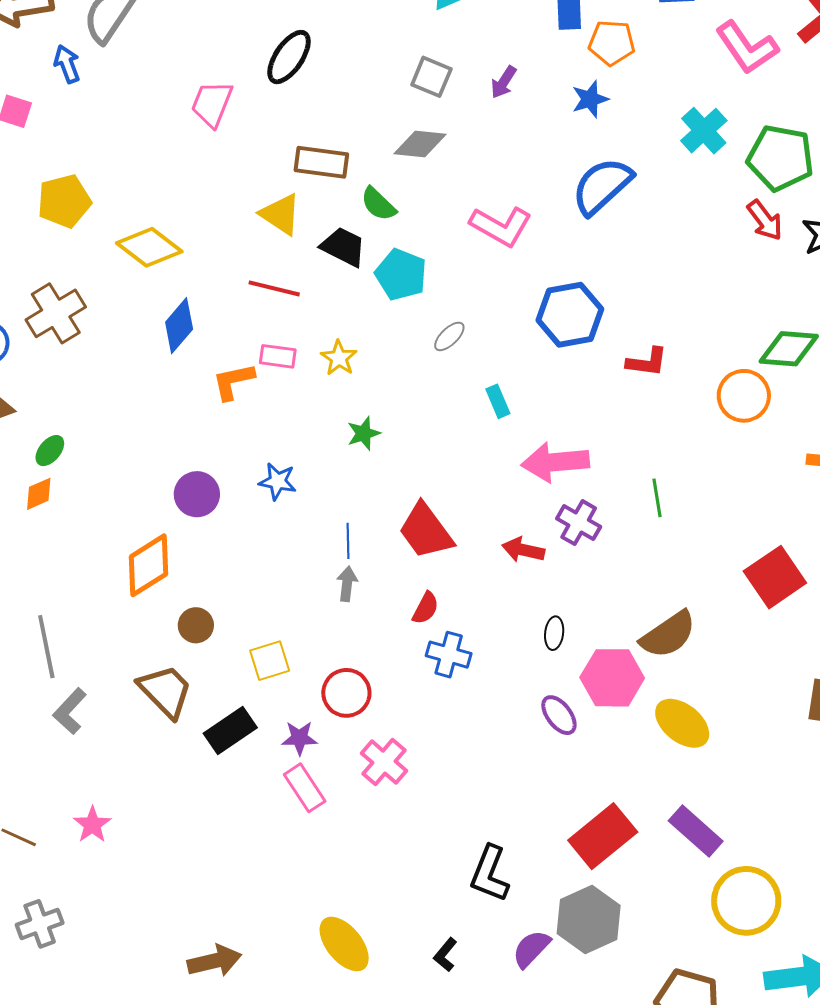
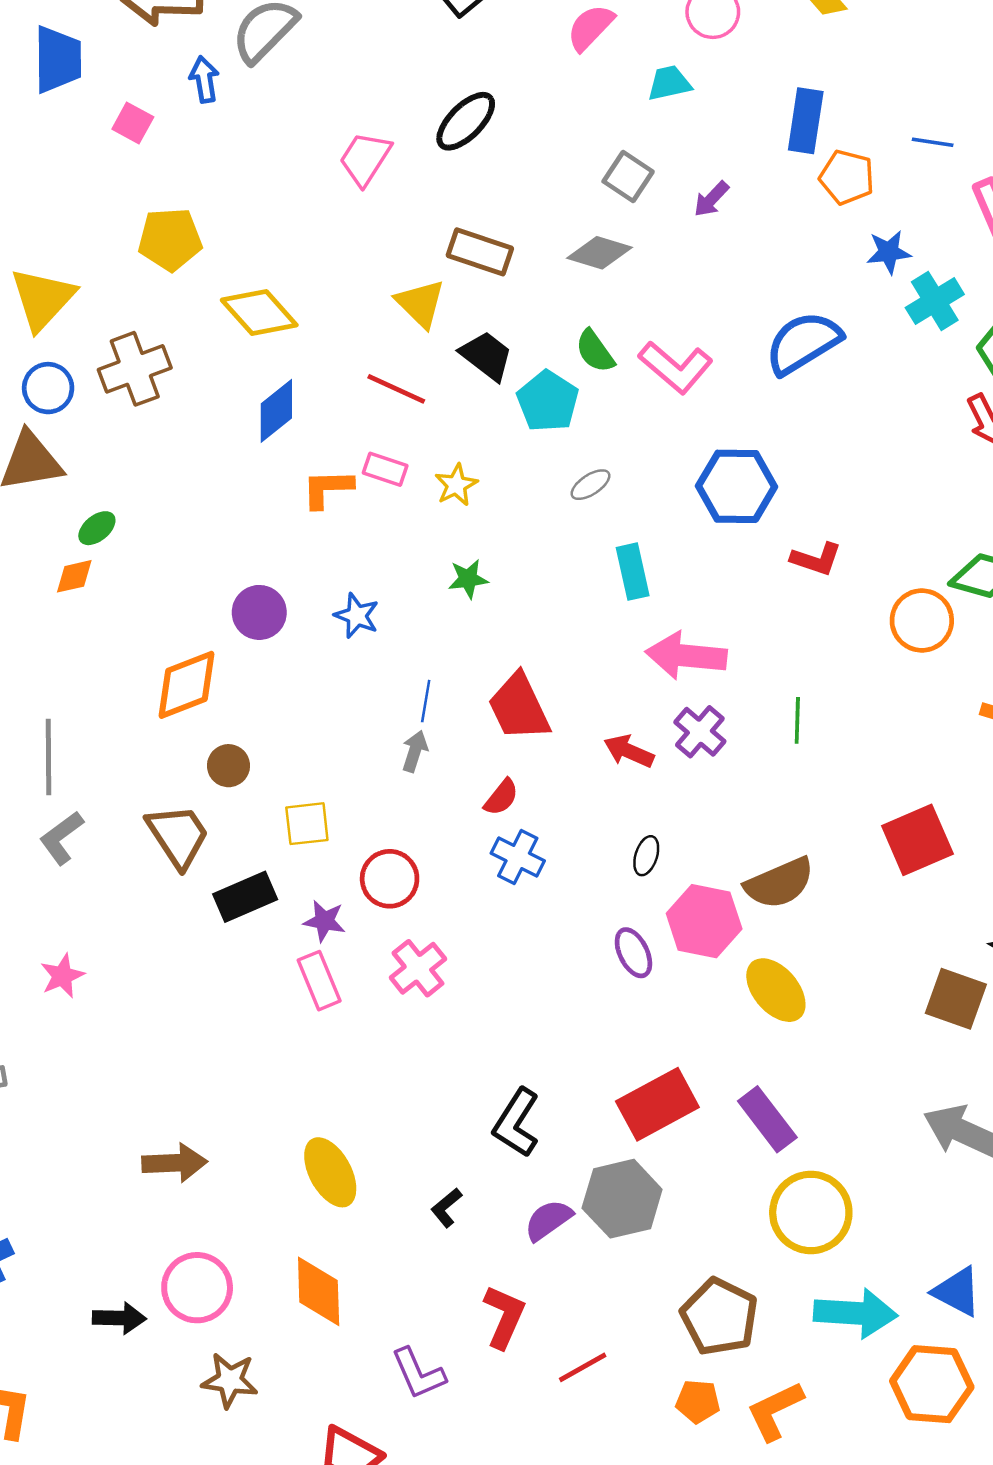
blue star: (590, 99) -> (889, 252), moved
green semicircle: (378, 204) -> (595, 351), moved
cyan rectangle: (498, 401) -> (633, 572), size x1.4

